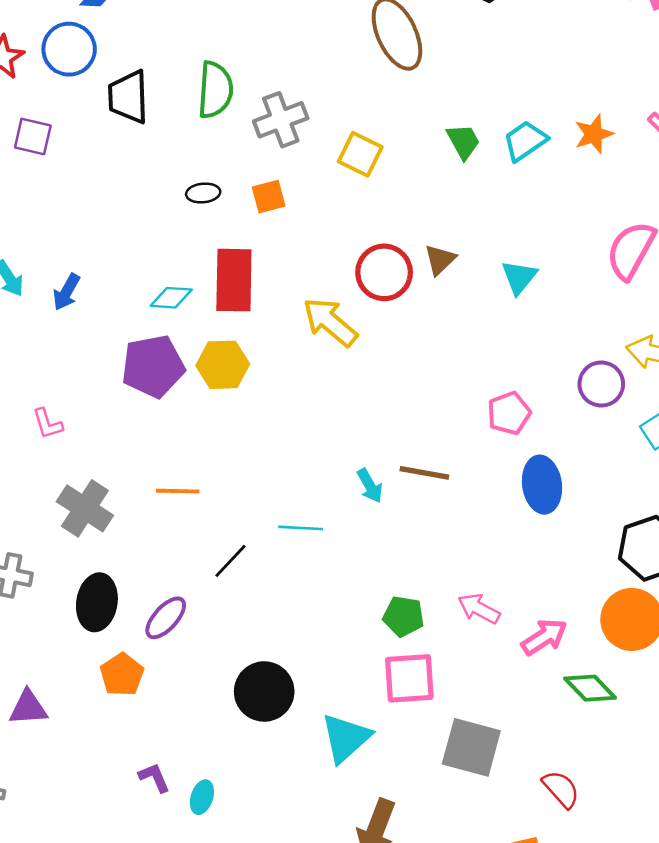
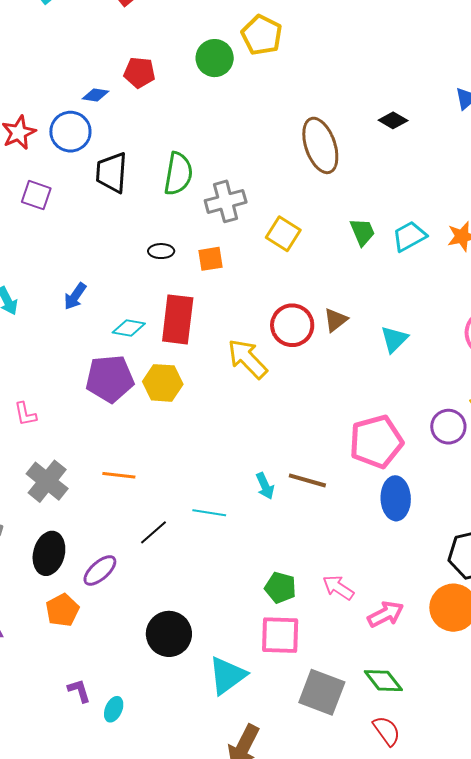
blue arrow: (66, 292) -> (75, 296), moved
pink pentagon: (509, 413) -> (376, 442), size x1.6
green diamond: (590, 688) -> (383, 681), moved

